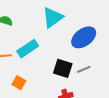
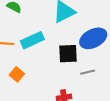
black square: (63, 68) -> (68, 54), moved, turned -30

